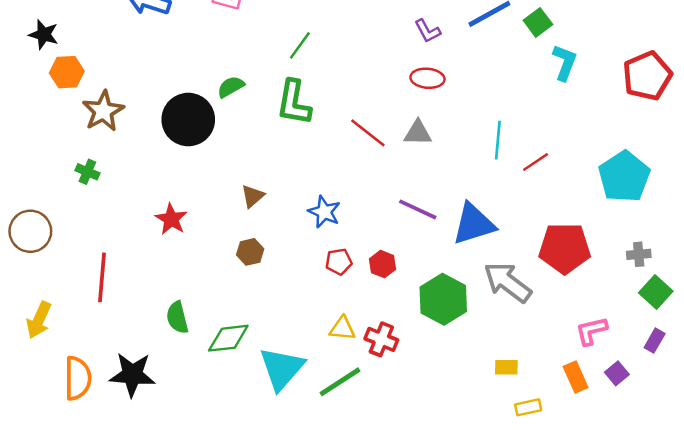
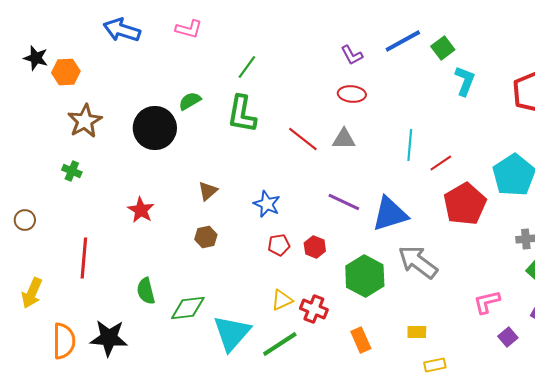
orange hexagon: (67, 72) -> (66, 72), moved
brown circle: (30, 231) -> (25, 220), size x0.6
red pentagon: (565, 248) -> (465, 204), moved, turned -30
yellow triangle: (342, 328) -> (282, 300), turned -30
orange rectangle: (576, 377) -> (361, 340), moved

